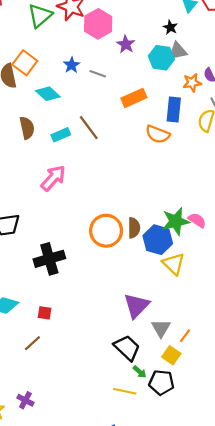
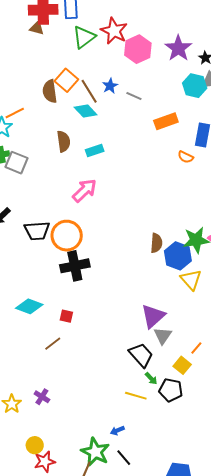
purple star: (126, 44) -> (178, 48), moved, size x1.5
brown line: (89, 128) -> (89, 91), moved
orange semicircle: (158, 134) -> (186, 157), size x0.7
orange circle: (106, 231) -> (67, 236), moved
gray triangle: (161, 328) -> (163, 336), moved

